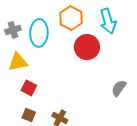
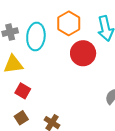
brown square: (29, 115) -> (21, 118), turned 32

